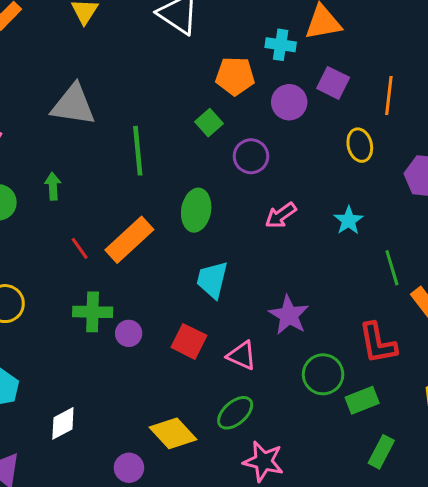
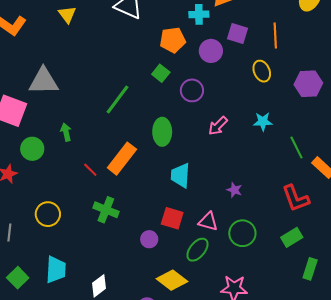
gray triangle: (73, 105) -> (44, 81), moved
green line: (138, 151) -> (117, 100), turned 52
cyan star: (349, 221) -> (263, 122), turned -30
green cross: (93, 312) -> (106, 210), turned 30
purple star: (289, 315) -> (234, 190), size x0.6
purple circle: (129, 333) -> (149, 239), moved
green circle: (323, 374) -> (242, 233), moved
green ellipse: (235, 413) -> (197, 250), moved

